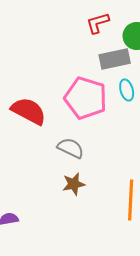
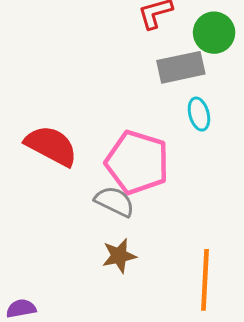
pink pentagon: (86, 98) -> (137, 162), moved

